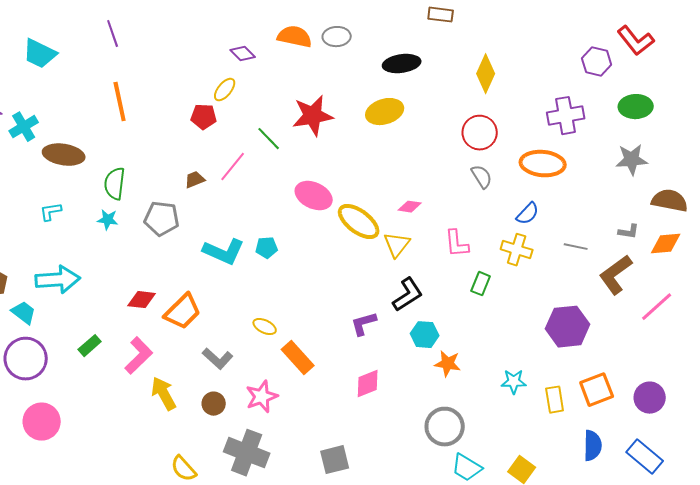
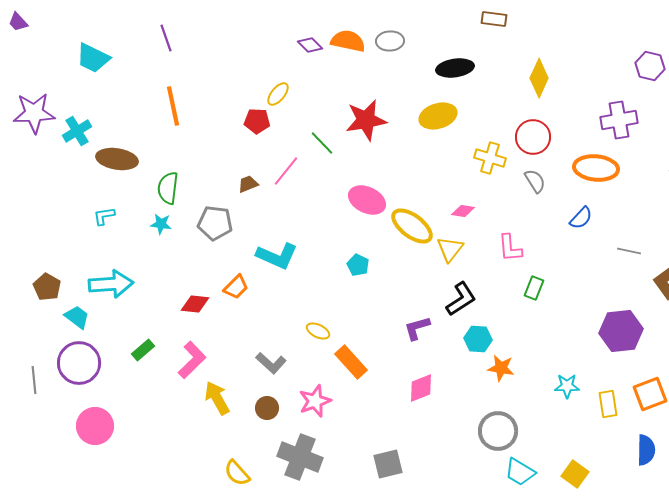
purple diamond: (243, 54) -> (310, 45), moved
cyan pentagon: (267, 248) -> (358, 265), moved, turned 30
yellow cross: (517, 250) -> (490, 158), moved
orange trapezoid: (183, 312) -> (236, 287), moved, size x0.7

